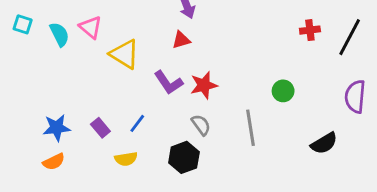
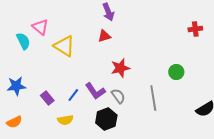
cyan semicircle: (59, 34) -> (23, 41), moved
purple L-shape: (168, 82) -> (95, 91), moved
blue star: (57, 128) -> (16, 86), moved

